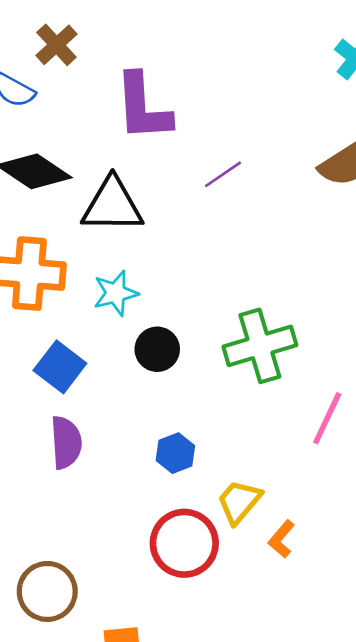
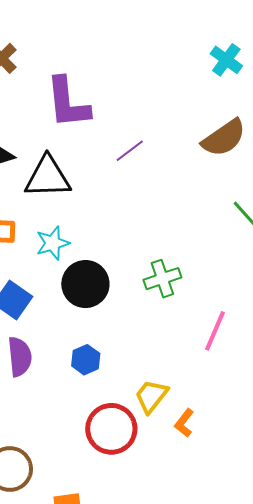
green cross: (260, 346) -> (162, 279), size x0.7
black circle: (157, 349) -> (85, 284), size x1.4
blue hexagon: (175, 453) -> (86, 360), moved

